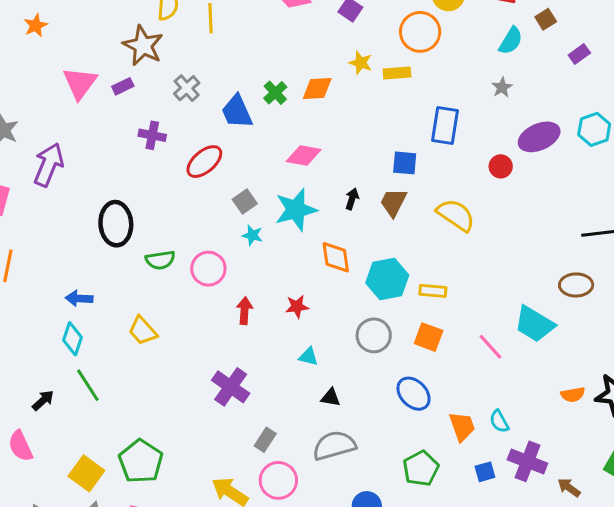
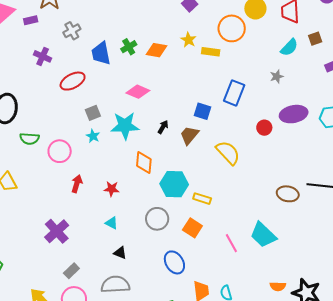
brown ellipse: (576, 285) -> (288, 194), moved

